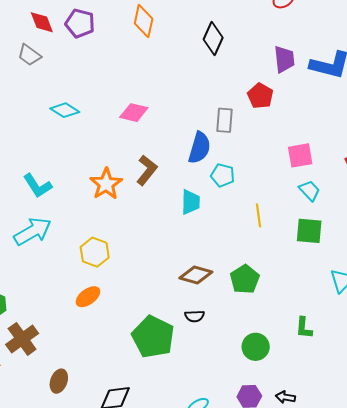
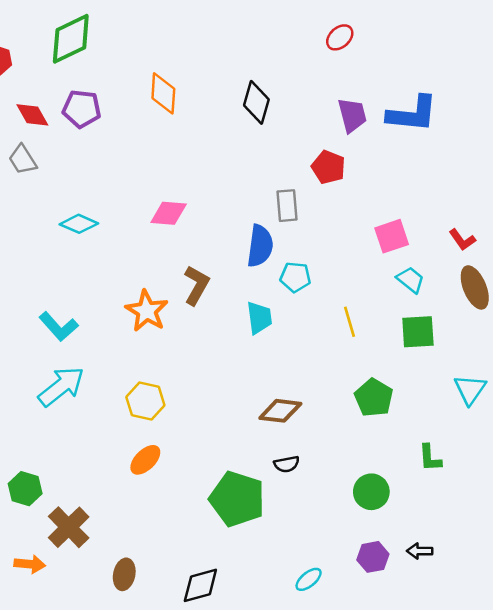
gray trapezoid: (29, 55) -> (23, 160), turned 30
green pentagon: (245, 279) -> (374, 398), moved

